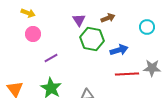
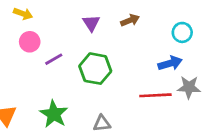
green hexagon: (92, 39) -> (95, 69), moved
blue arrow: (119, 50) -> (170, 63), moved
purple line: (51, 58) -> (54, 59), moved

